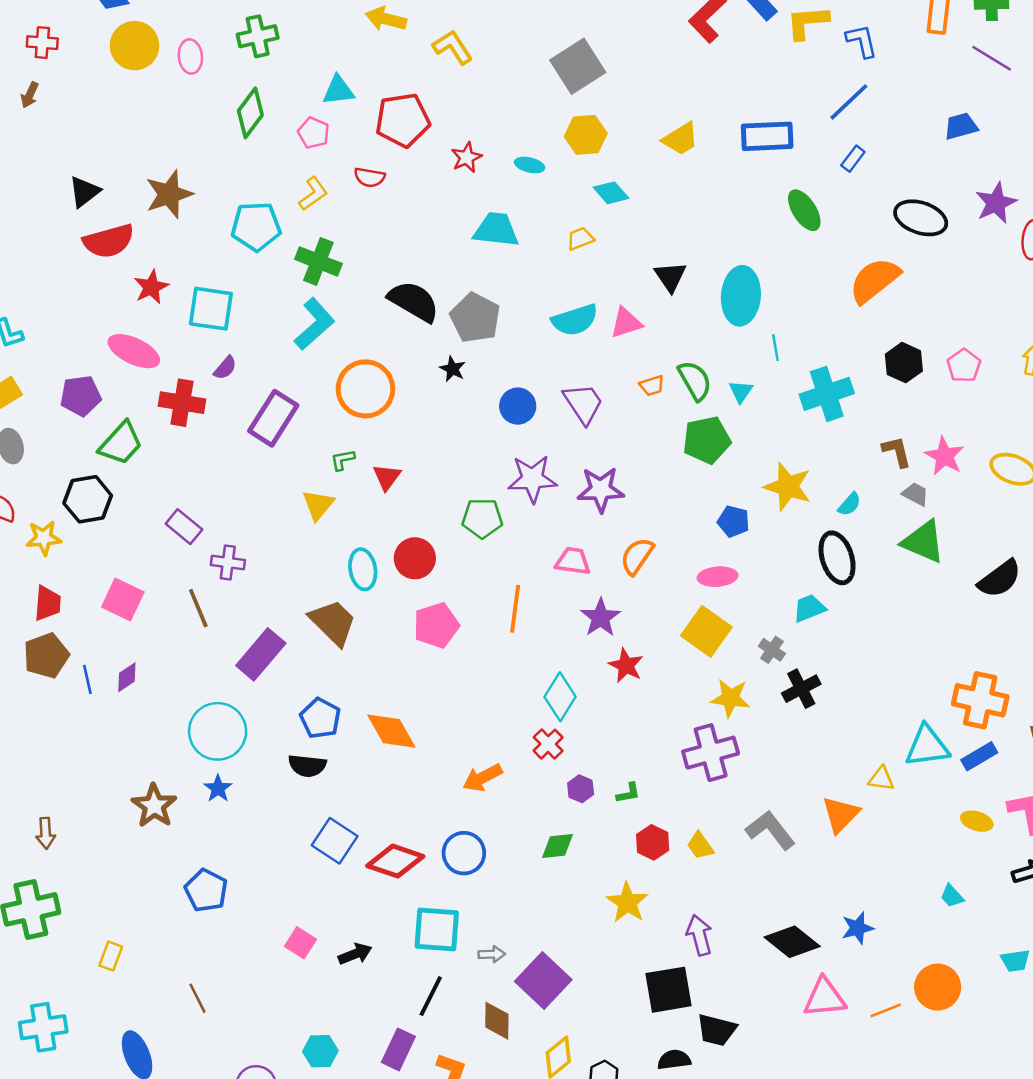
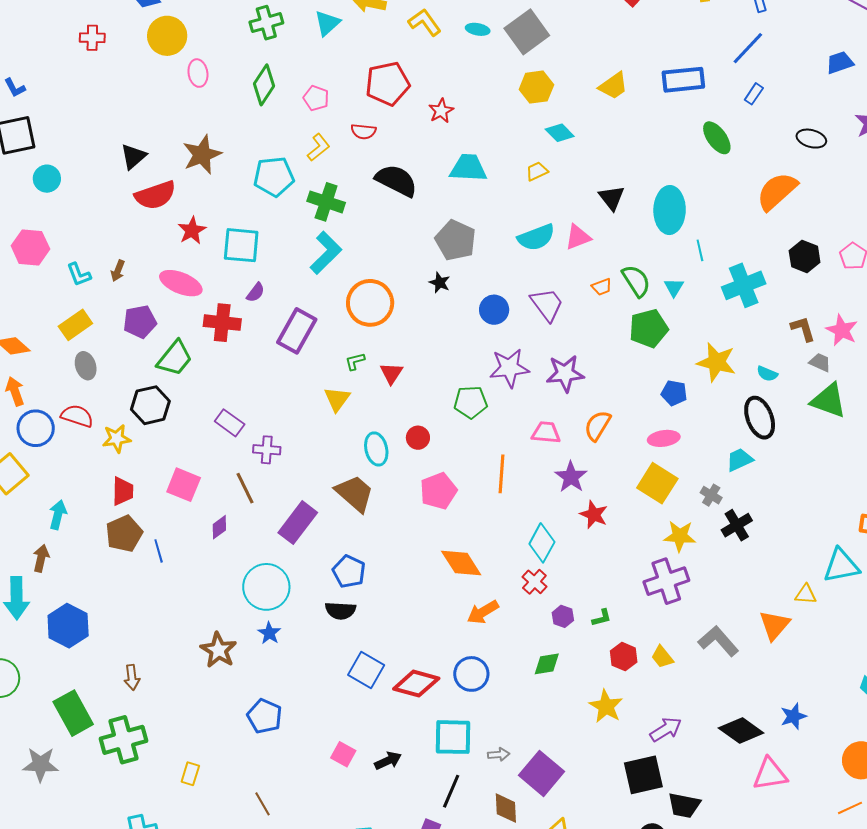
pink ellipse: (190, 56) -> (198, 73), moved
cyan triangle: (338, 90) -> (327, 23), moved, turned -32
brown arrow: (30, 95) -> (118, 271), moved
cyan ellipse: (530, 165) -> (478, 29), moved
black ellipse: (921, 218) -> (811, 139), size x0.7
black semicircle: (414, 301) -> (396, 181), moved
cyan semicircle: (849, 504) -> (767, 374), turned 75
red circle: (415, 558) -> (418, 438), size x0.7
purple diamond: (127, 677) -> (219, 527), moved
orange diamond: (391, 731) -> (461, 563), moved
purple arrow: (699, 935) -> (666, 729), turned 76
orange line: (886, 1010) -> (850, 808), moved

